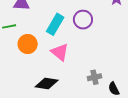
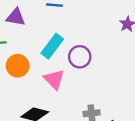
purple circle: (83, 20) -> (80, 57), moved

